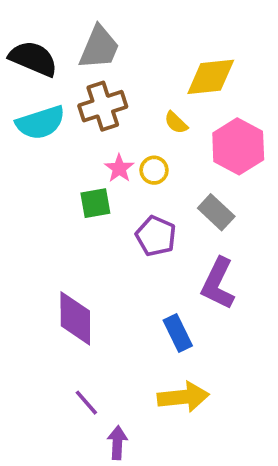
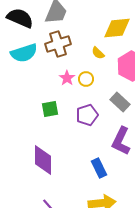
green square: (95, 203) -> (50, 109), moved
purple pentagon: (156, 236) -> (87, 115), turned 30

